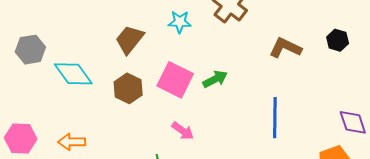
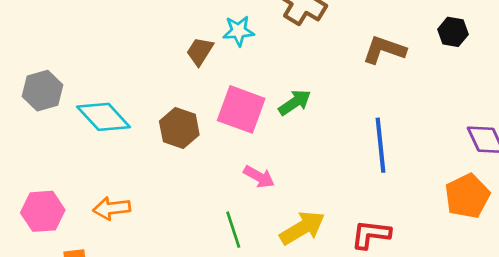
brown trapezoid: (130, 39) -> (200, 51), moved, size x0.7

